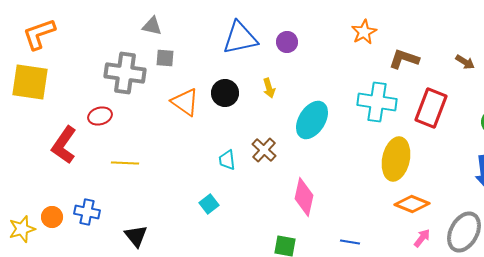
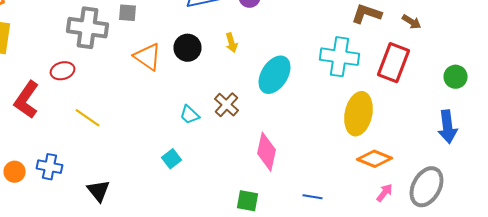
brown arrow: (465, 62) -> (412, 22), moved
cyan trapezoid: (227, 160) -> (190, 115), turned -40
yellow line: (125, 163) -> (88, 118), turned 32

